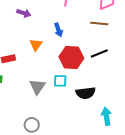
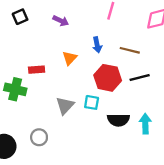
brown line: (99, 23) -> (130, 50), moved
cyan arrow: (106, 116) -> (145, 124), moved
gray circle: (32, 125) -> (39, 137), moved

